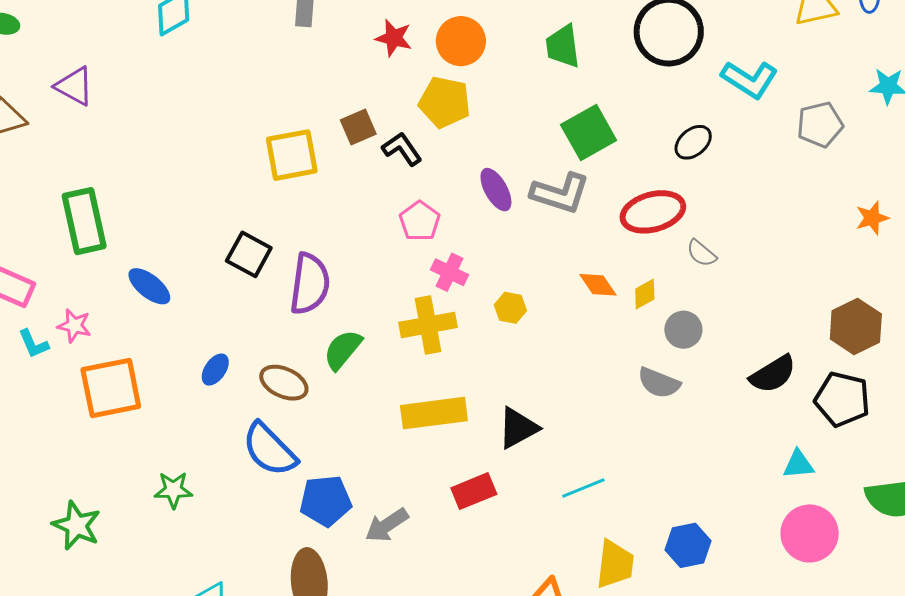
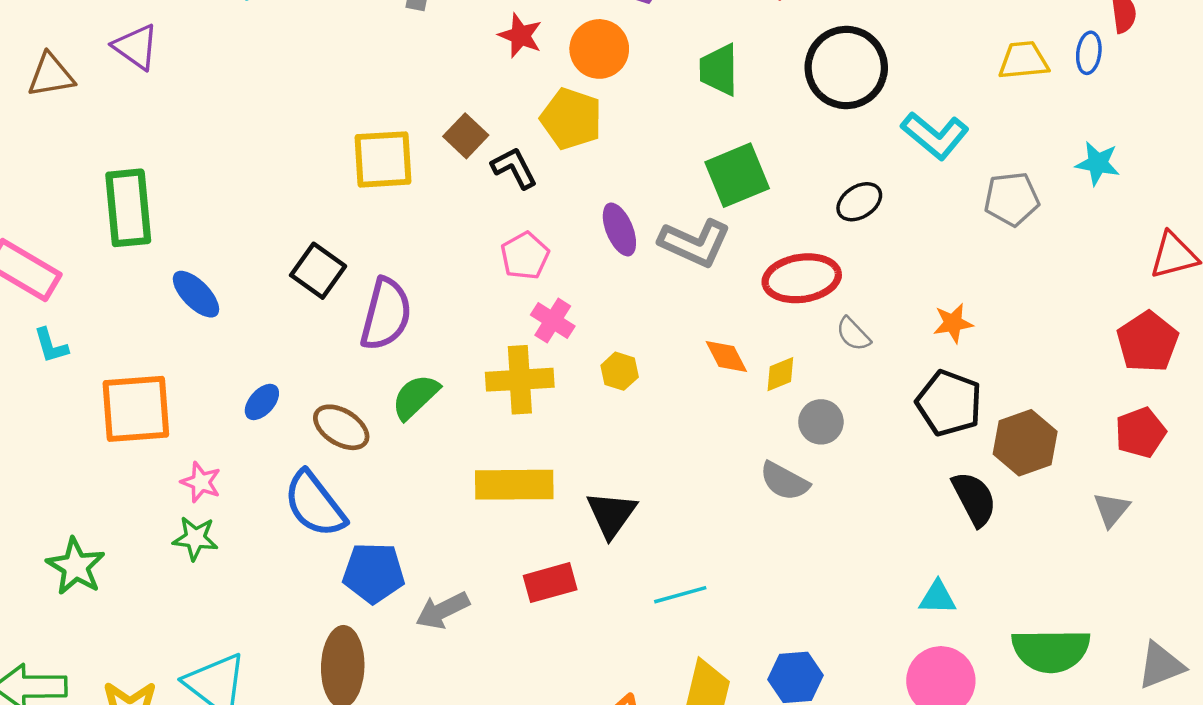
brown square: (358, 127) -> (466, 136), turned -30
orange star: (872, 218) -> (953, 323), moved
pink star: (74, 326) -> (201, 482), moved
black semicircle: (773, 374) -> (974, 499), moved, turned -93
black pentagon: (842, 399) -> (949, 403), moved
black triangle: (518, 428) -> (611, 514), turned -33

